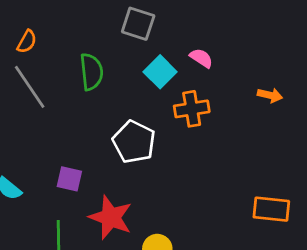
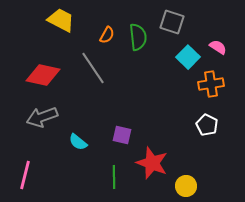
orange semicircle: (27, 42) -> (107, 35), moved
green semicircle: (91, 72) -> (138, 37), moved
white pentagon: (134, 142) -> (207, 125), moved, size x0.7

